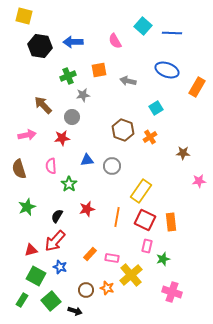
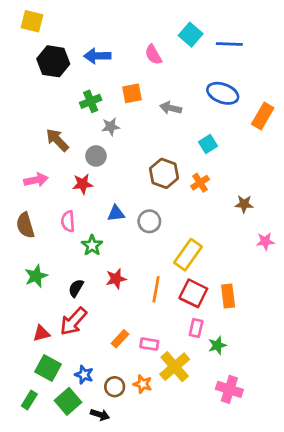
blue star: (60, 267) -> (84, 375), moved

